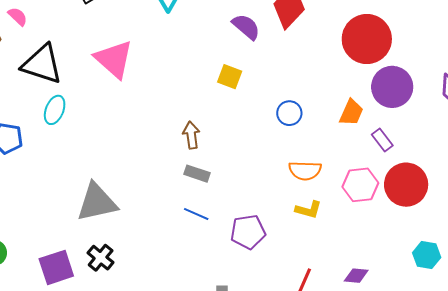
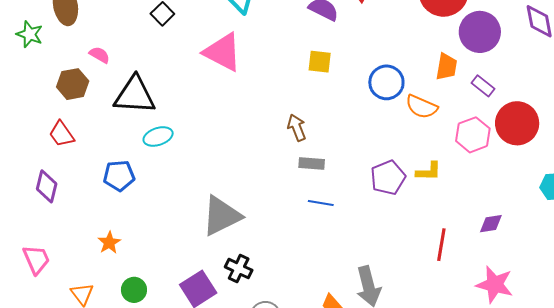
pink triangle: (114, 59) -> (223, 52), moved
cyan ellipse: (55, 110) -> (158, 136), turned 64
blue circle: (289, 113) -> (386, 82), size x1.4
orange semicircle: (305, 171) -> (422, 107), moved, turned 36
purple pentagon: (248, 232) -> (388, 178), moved

